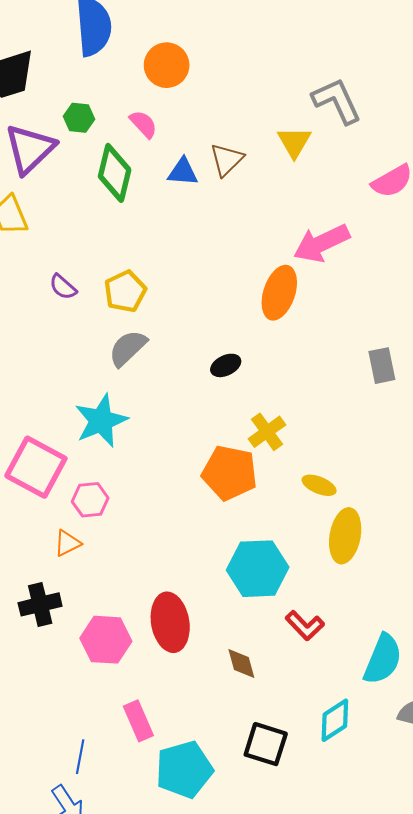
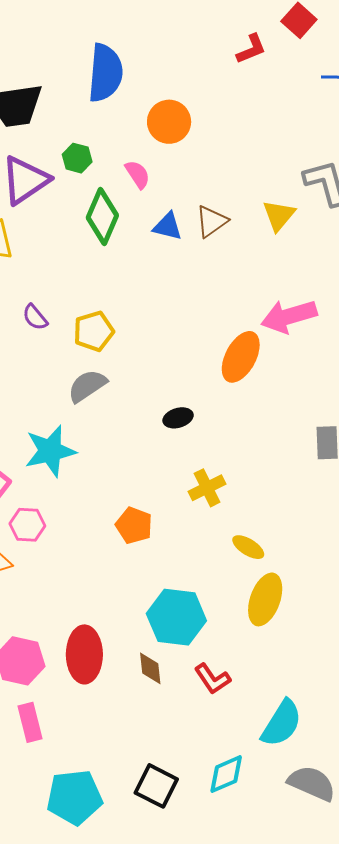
orange pentagon: (230, 473) -> (134, 525), moved, size x0.7
brown diamond: (241, 664) -> (150, 668), moved
pink rectangle: (138, 721) -> (30, 722), moved

